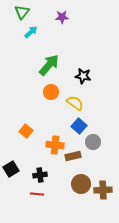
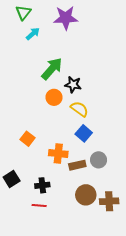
purple star: (62, 17) -> (66, 18), size x1.6
black star: (83, 76) -> (73, 85), moved
gray circle: (93, 142) -> (99, 160), moved

